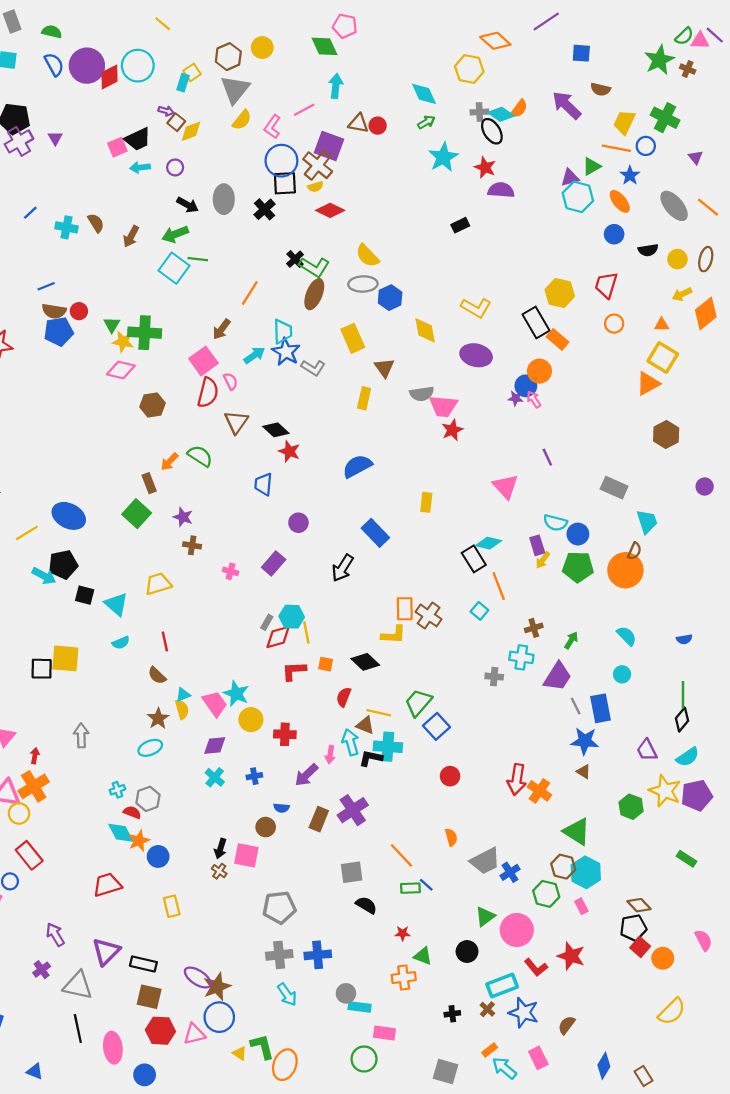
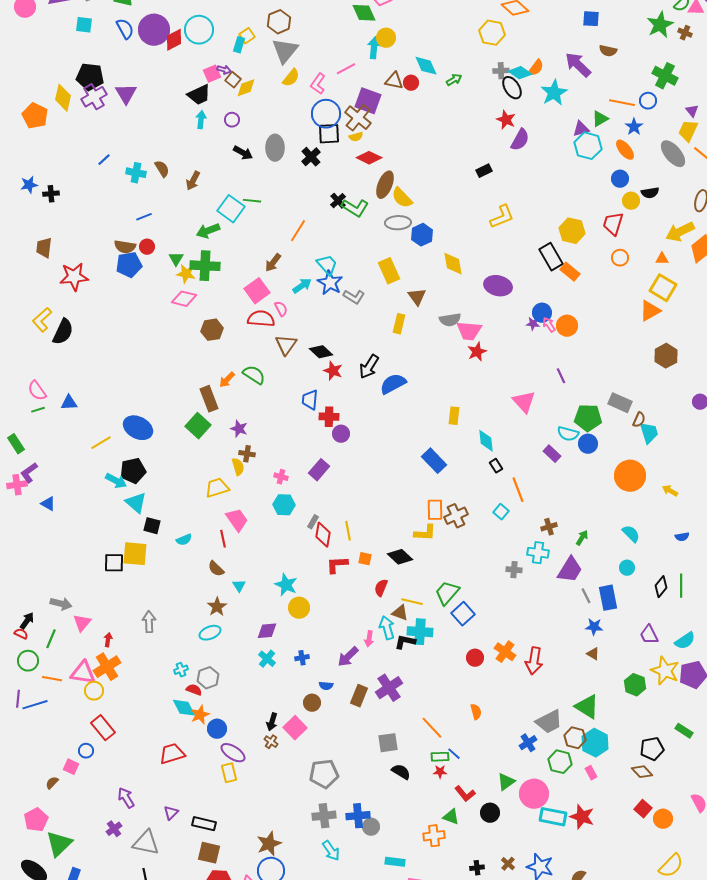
yellow circle: (262, 48) -> (386, 38), moved
cyan diamond: (424, 94) -> (426, 66), moved
yellow trapezoid: (624, 122) -> (688, 131), moved
purple triangle: (55, 138) -> (126, 94), size x1.6
pink square: (117, 147) -> (212, 74), moved
cyan star: (443, 157) -> (554, 93), moved
cyan arrow: (140, 167) -> (201, 120), turned 102
purple semicircle: (501, 190) -> (520, 140), turned 115
green arrow: (175, 234) -> (208, 231), moved
yellow circle: (677, 259) -> (631, 201), moved
blue line: (46, 286) -> (144, 217), moved
brown ellipse: (314, 294) -> (385, 185), moved
yellow arrow: (682, 294) -> (680, 232), size x1.6
yellow L-shape: (476, 308) -> (502, 217), moved, turned -52
cyan trapezoid: (283, 332) -> (327, 265), turned -40
orange circle: (539, 371) -> (567, 326), moved
red semicircle: (208, 393) -> (261, 319), turned -100
brown rectangle: (149, 483) -> (209, 399), size x1.4
blue rectangle: (375, 533) -> (434, 461), moved
cyan diamond: (489, 543) -> (486, 441), moved, turned 70
purple rectangle: (537, 545) -> (552, 454), turned -30
brown semicircle: (634, 551) -> (639, 420), moved
black rectangle: (474, 559) -> (496, 466), size x0.6
yellow arrow: (543, 560) -> (670, 491), moved, turned 84
green pentagon: (578, 567) -> (588, 418), moved
black arrow: (343, 568) -> (369, 367), moved
black square: (85, 595) -> (152, 526), moved
cyan triangle: (116, 604) -> (136, 503), moved
brown cross: (429, 615) -> (456, 516), turned 30
cyan hexagon: (292, 617) -> (284, 505), moved
red diamond: (278, 637) -> (323, 535), turned -65
cyan triangle: (183, 695) -> (239, 586), turned -40
pink trapezoid: (215, 704) -> (237, 520), moved
yellow semicircle: (182, 709) -> (238, 467), moved
black diamond: (682, 720) -> (661, 587), moved
red cross: (285, 734) -> (329, 417), moved
blue star: (585, 741) -> (594, 627), size x0.7
orange cross: (539, 791) -> (505, 652), moved
pink square: (246, 855) -> (295, 728), turned 35
gray trapezoid: (485, 861) -> (549, 722), moved
black pentagon: (633, 928) -> (652, 749), moved
red star: (403, 933) -> (440, 772), moved
purple triangle: (106, 952) -> (171, 813), size x0.6
red L-shape: (536, 967) -> (465, 794), moved
purple ellipse: (198, 978) -> (233, 753), moved
cyan rectangle: (502, 985) -> (553, 817), moved, turned 32
gray circle: (346, 993) -> (371, 827), moved

